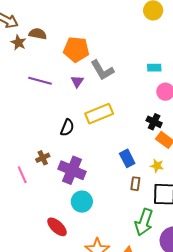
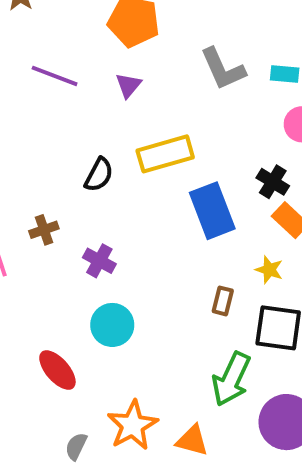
gray L-shape: (102, 70) -> (223, 69), moved
blue rectangle: (127, 158) -> (212, 211), moved, size x1.5
purple cross: (72, 170) -> (99, 261), size x0.6

